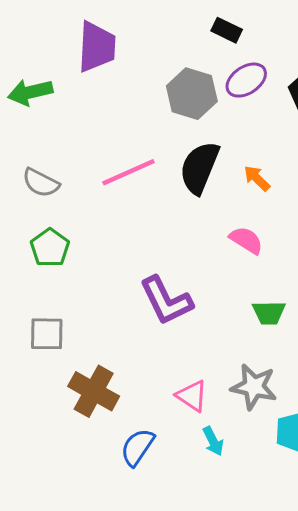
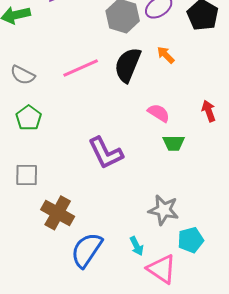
orange arrow: (257, 178) -> (166, 55), moved
green trapezoid: (269, 313) -> (174, 143), moved
pink triangle: (192, 396) -> (162, 269), moved, size x1.4
blue semicircle: (137, 447) -> (87, 250), size x1.4

